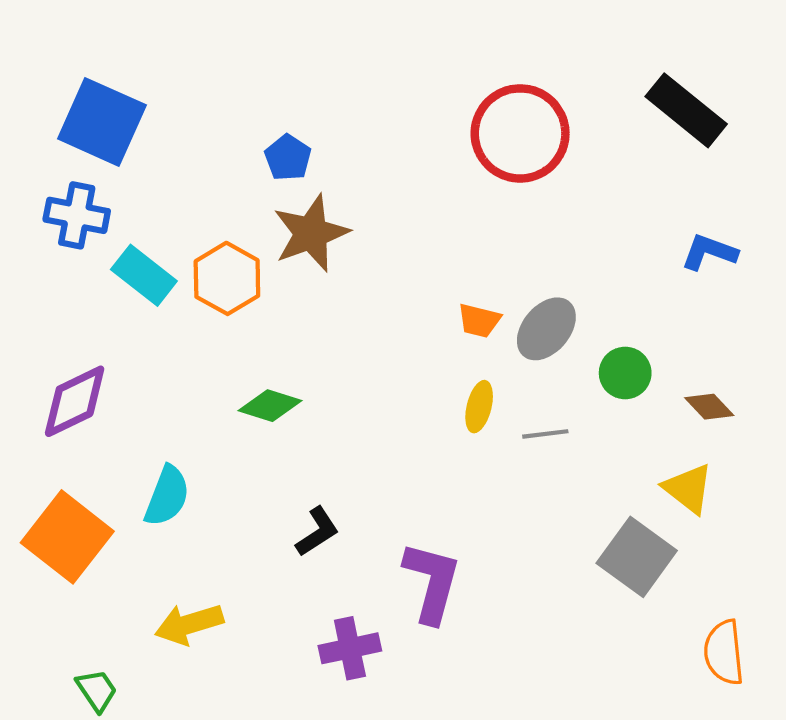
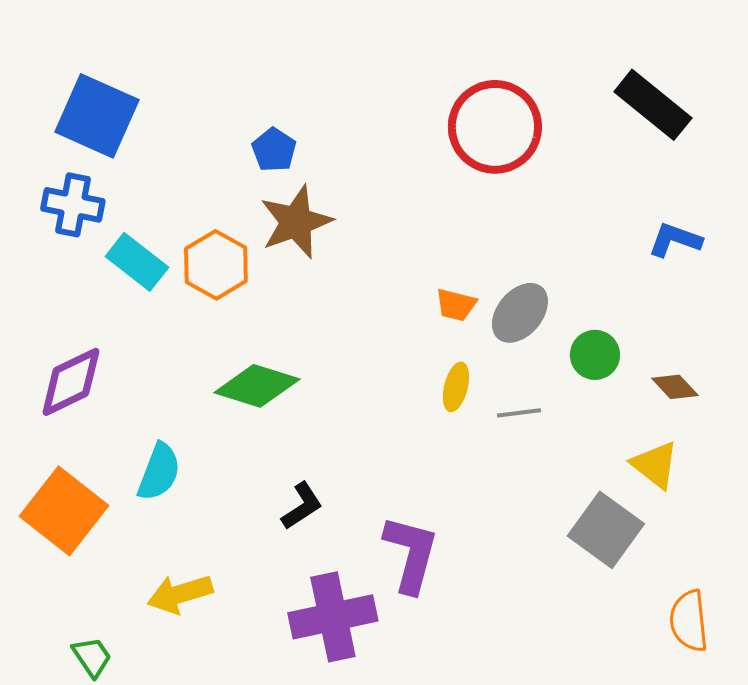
green diamond: (270, 406) -> (257, 386), size x1.4
purple cross: (350, 648) -> (333, 617), size x1.5

